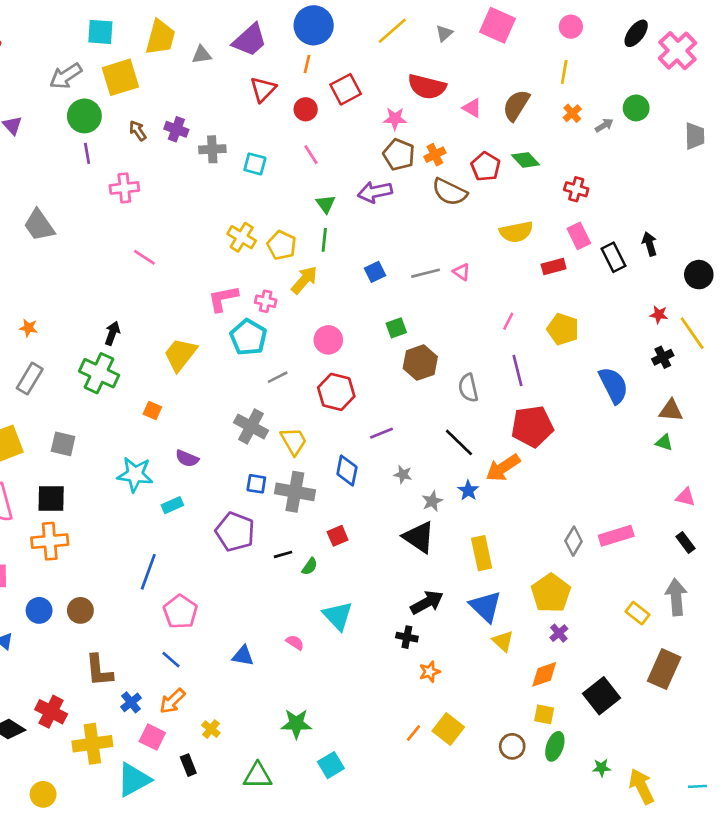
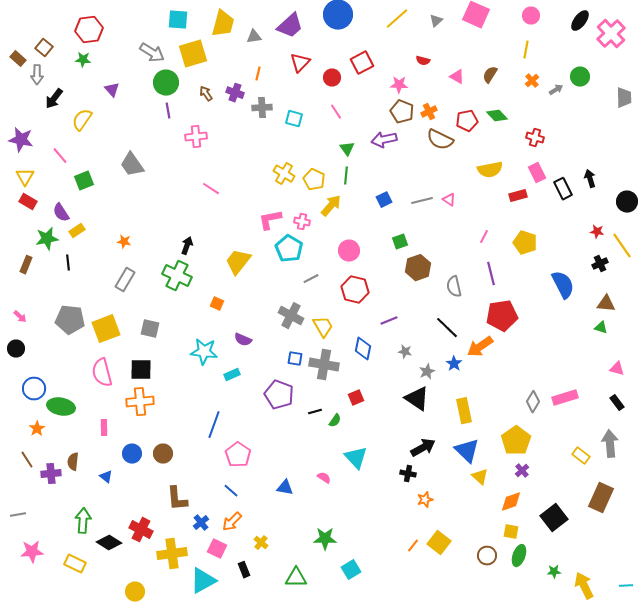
orange line: (307, 64) -> (258, 74), moved
gray arrow: (66, 76) -> (152, 53), turned -115
red semicircle: (427, 87) -> (423, 61), size x0.5
brown semicircle: (516, 105) -> (490, 75), size x0.7
red pentagon: (486, 167) -> (467, 121), turned 30

